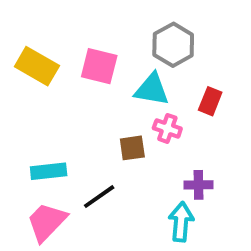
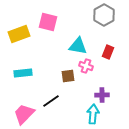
gray hexagon: (173, 45) -> (104, 15), moved
yellow rectangle: (37, 66) -> (19, 34), turned -50
pink square: (99, 66) -> (48, 22), moved
cyan rectangle: (49, 171) -> (23, 73), moved

